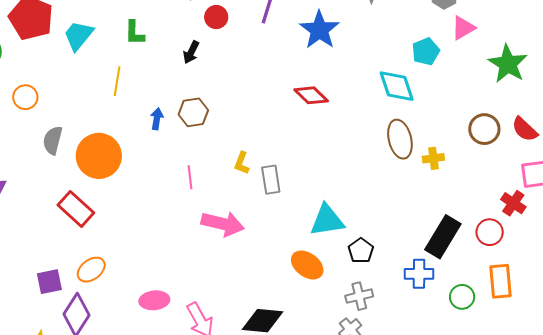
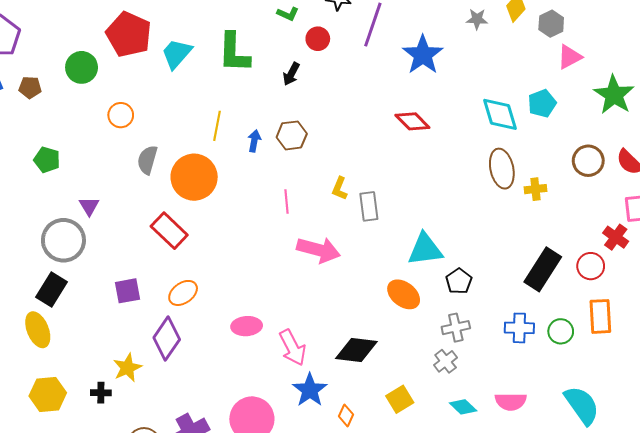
green L-shape: (134, 33) -> (234, 53), size x1.6
cyan pentagon: (426, 51) -> (542, 103), moved
yellow line: (117, 81) -> (217, 126), moved
blue cross: (419, 274) -> (519, 328), moved
purple square: (49, 282) -> (128, 291), moved

